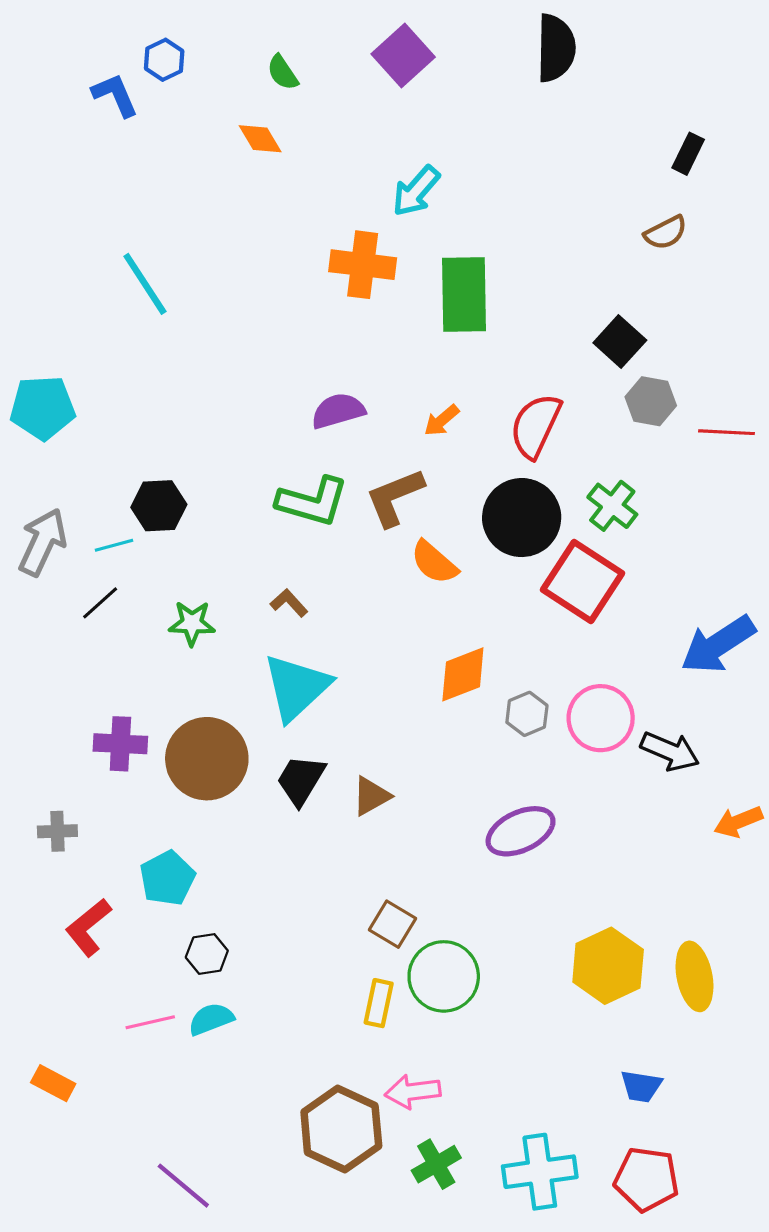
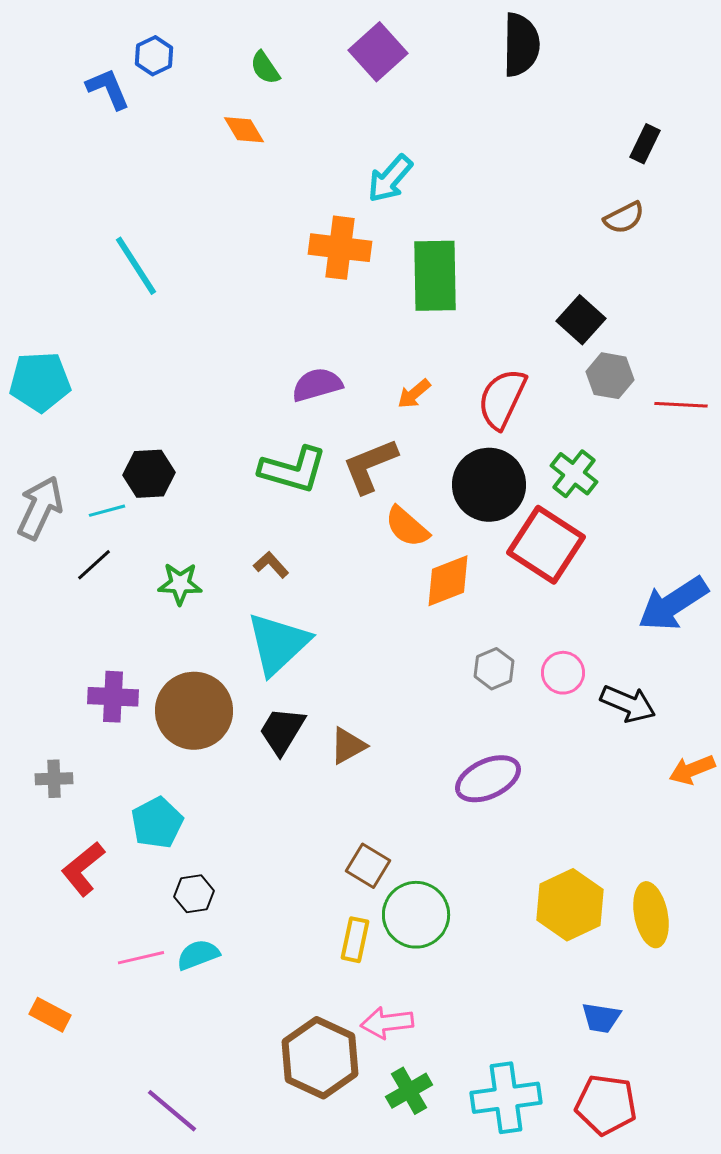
orange diamond: (463, 674) -> (448, 581), moved
pink circle: (601, 718) -> (563, 673), size x0.7

